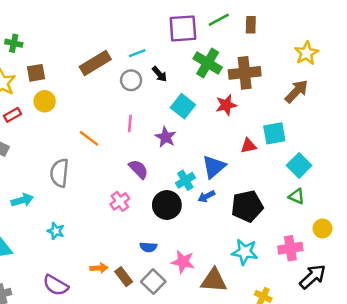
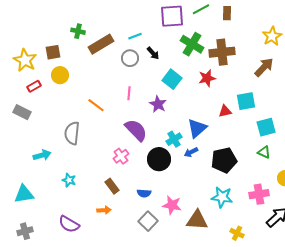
green cross: (14, 43) -> (78, 31), moved
cyan square: (299, 165) -> (266, 127), turned 30
purple semicircle: (138, 169) -> (136, 130), size x1.4
brown rectangle: (124, 277) -> (112, 186), moved

